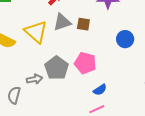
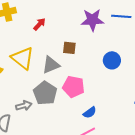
gray triangle: (62, 22) -> (51, 65), moved

